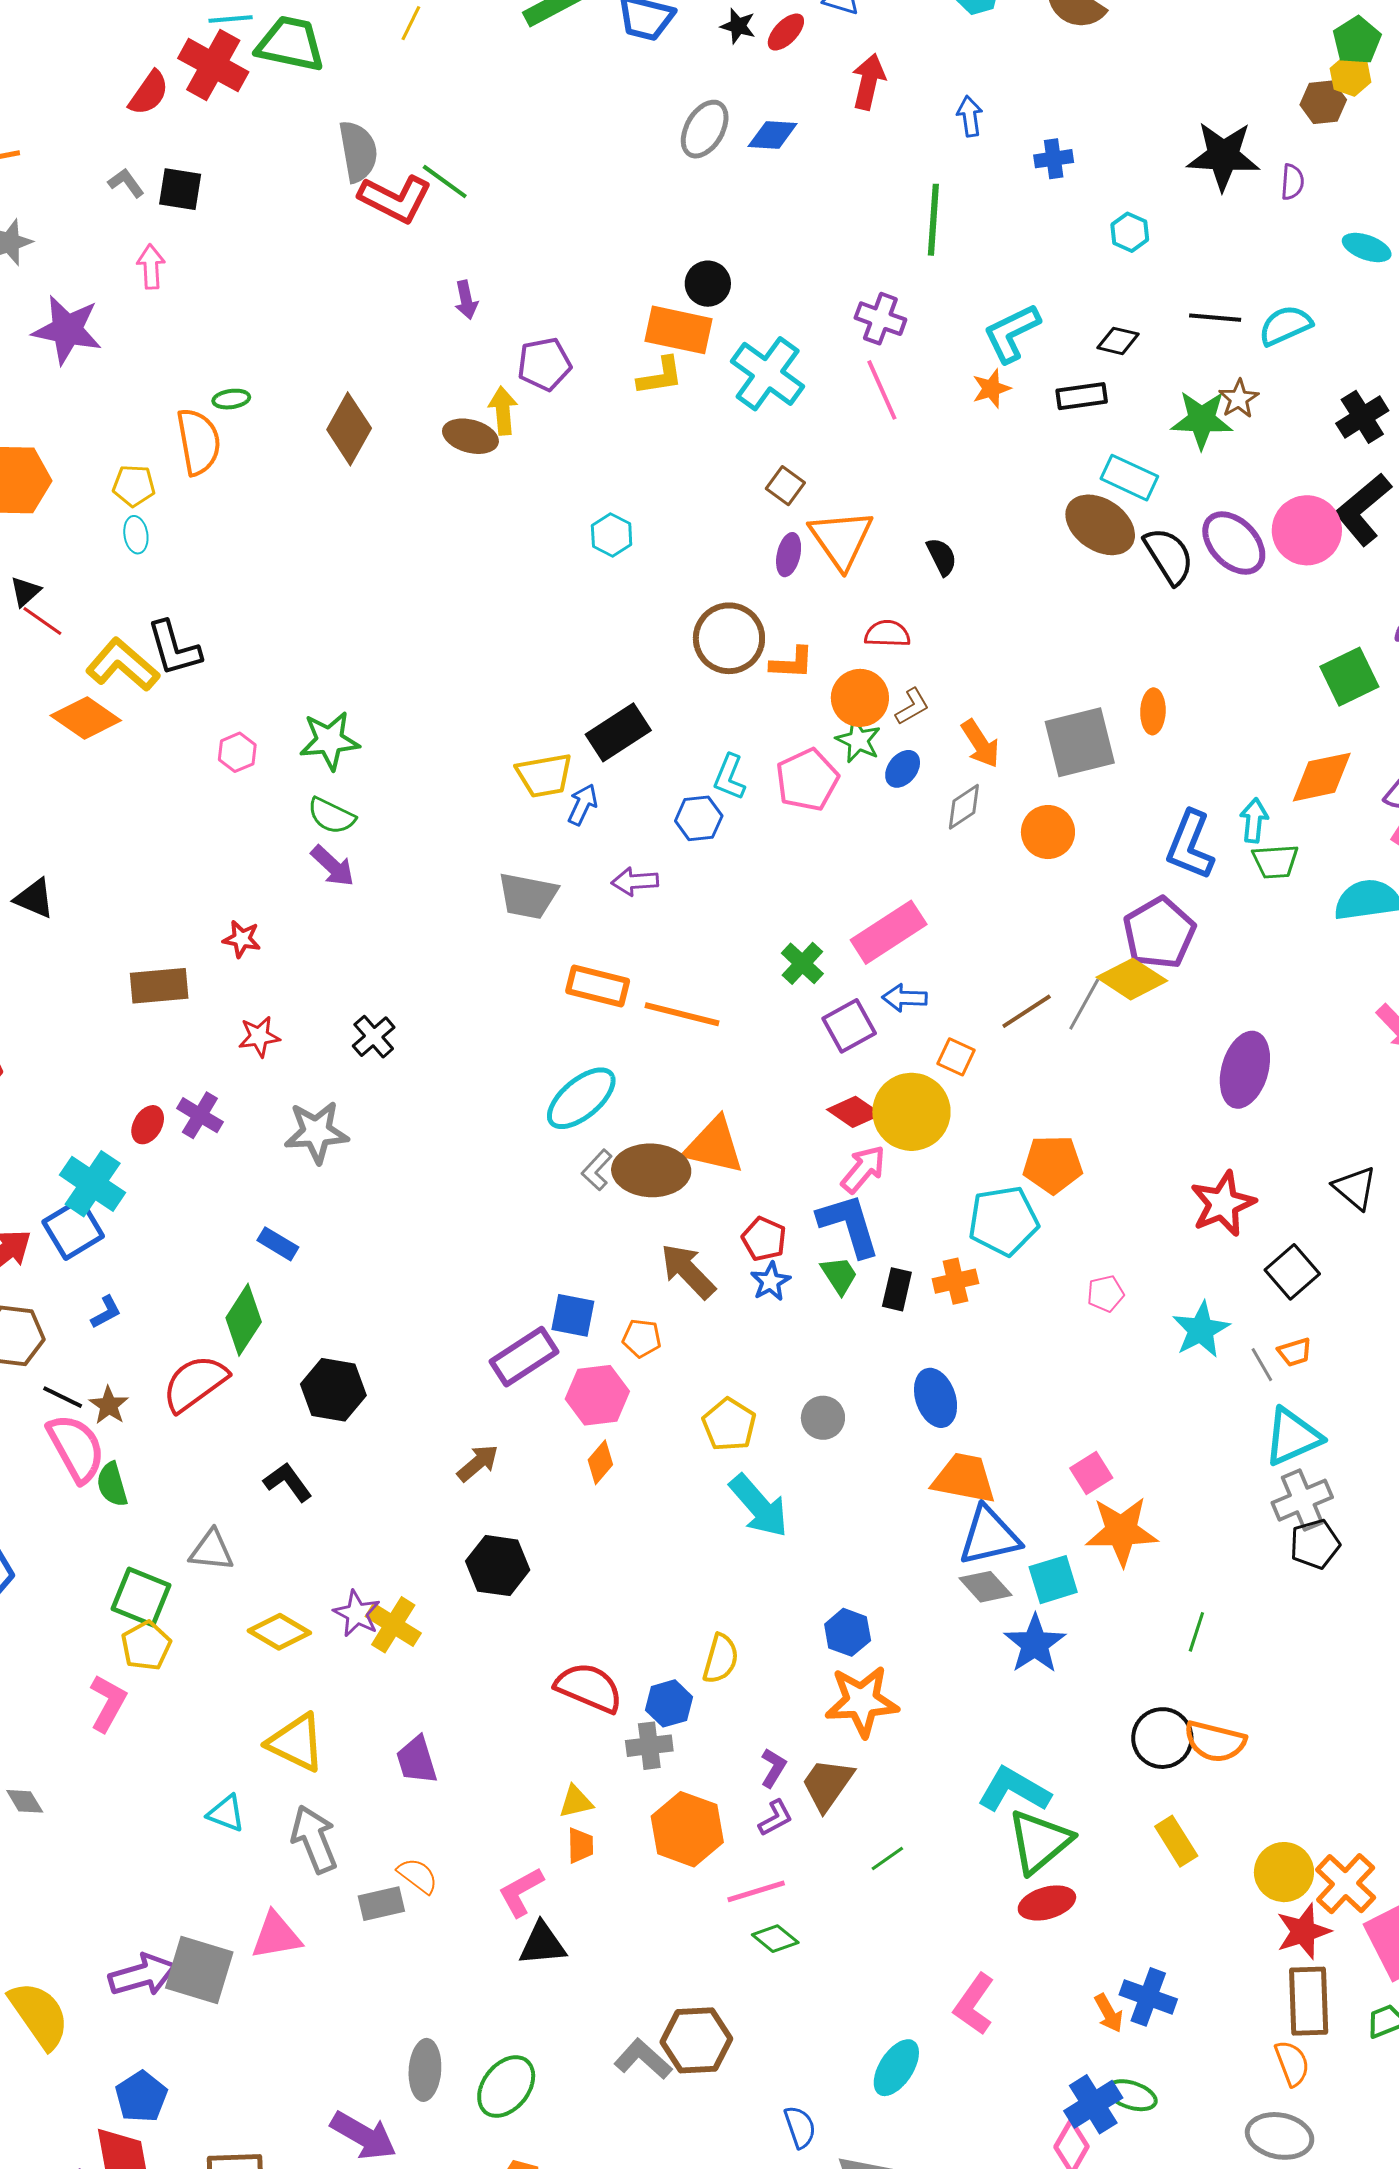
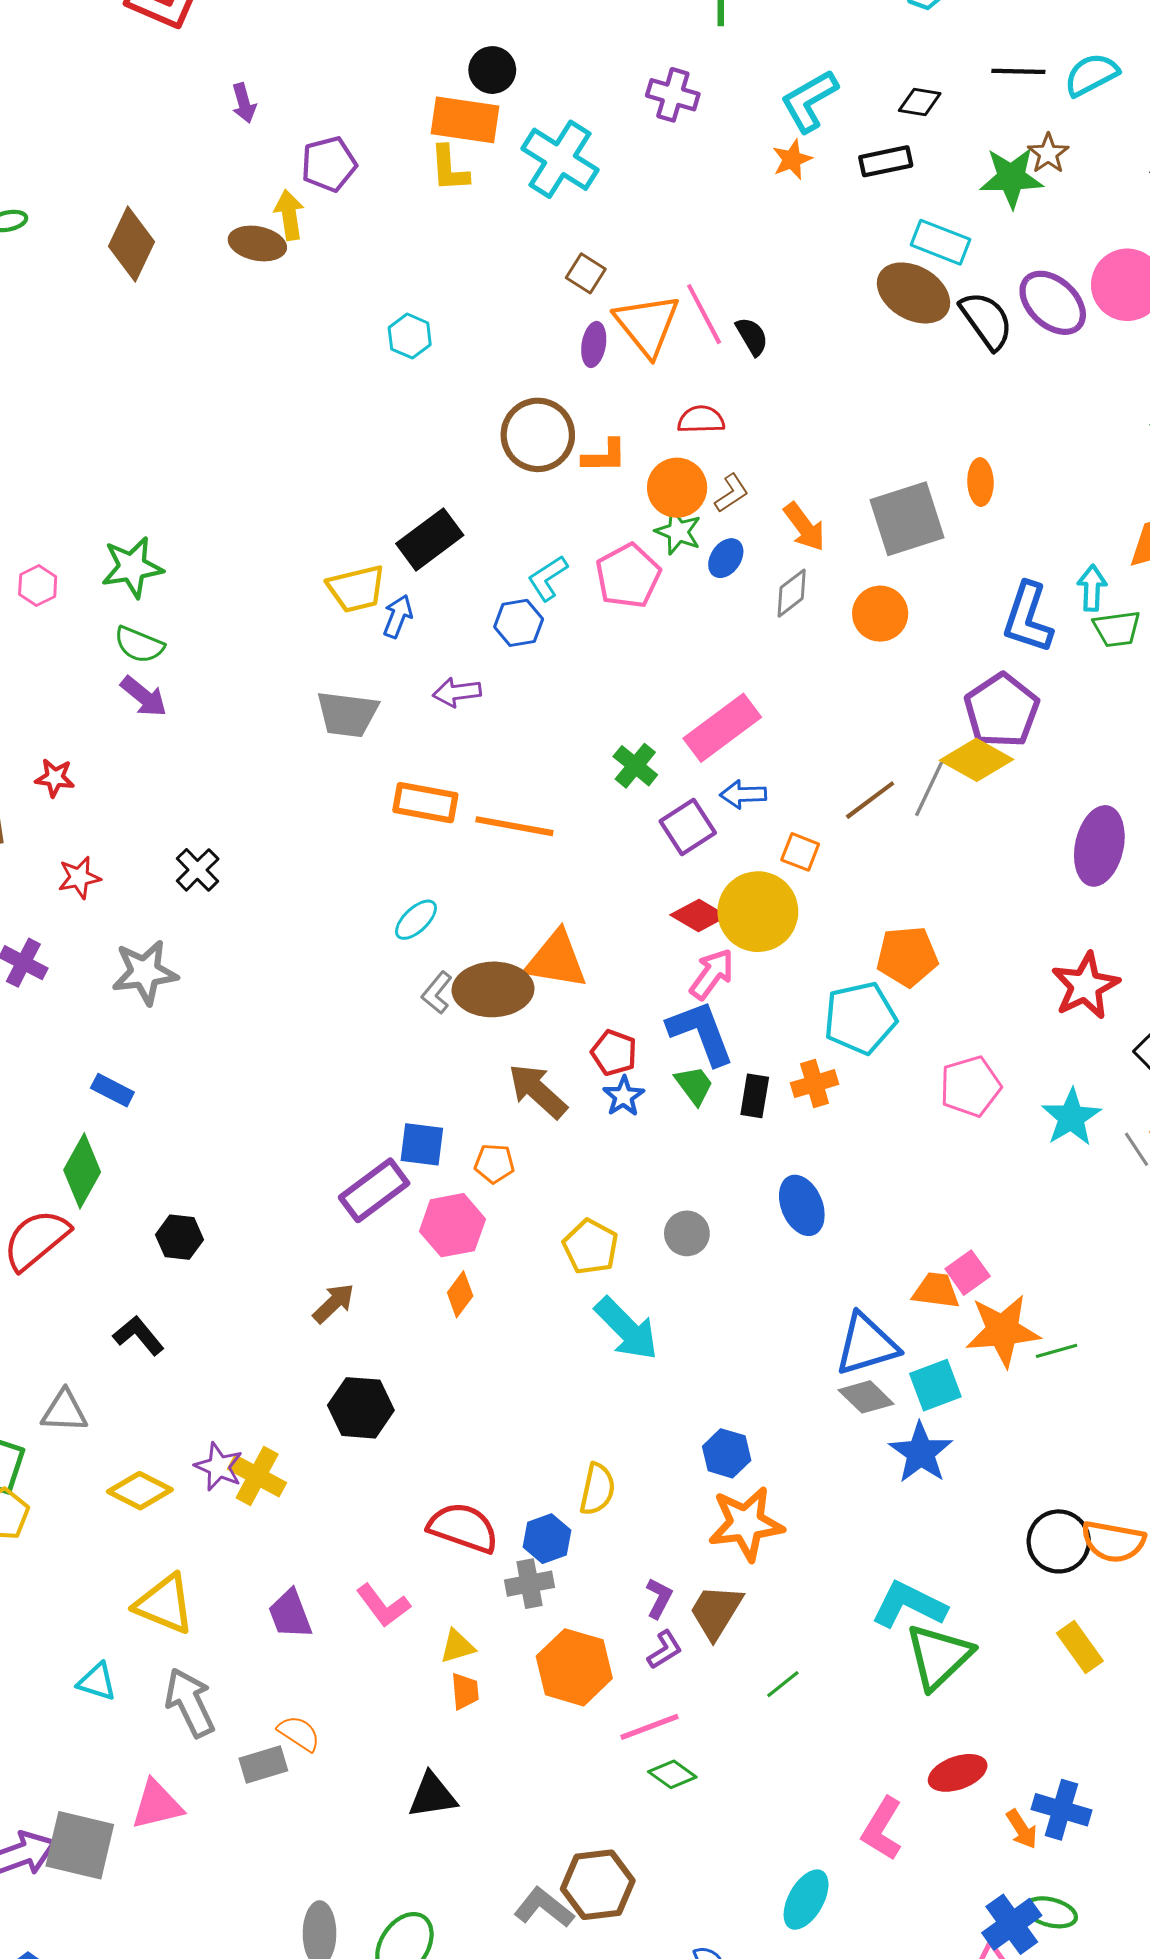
yellow L-shape: (660, 376) -> (449, 169), turned 99
pink line: (882, 390) -> (704, 314), moved
cyan L-shape: (729, 777) -> (548, 578), turned 39
cyan ellipse: (581, 1098) -> (416, 920), size x0.6
pink pentagon: (1106, 1294) -> (970, 1086), size x1.6
black hexagon: (333, 1390) -> (180, 1237), size x0.7
orange trapezoid: (964, 1478) -> (936, 1291), moved, size x0.7
green line: (1196, 1632) -> (1057, 1351), moved, turned 60
pink L-shape: (521, 1892) -> (383, 1606), moved, turned -94
red ellipse: (1047, 1903) -> (958, 1773), moved

